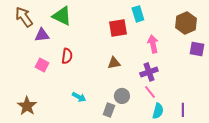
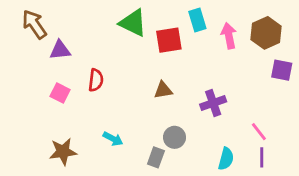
green triangle: (62, 16) -> (133, 23), moved
pink arrow: (153, 44) -> (229, 36), moved
pink line: (150, 92) -> (259, 132), moved
brown star: (27, 106) -> (63, 152), moved, turned 30

